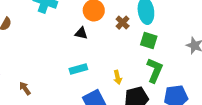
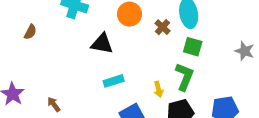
black triangle: (81, 33) -> (102, 44), moved, size x1.5
green L-shape: (155, 70) -> (184, 77), moved

